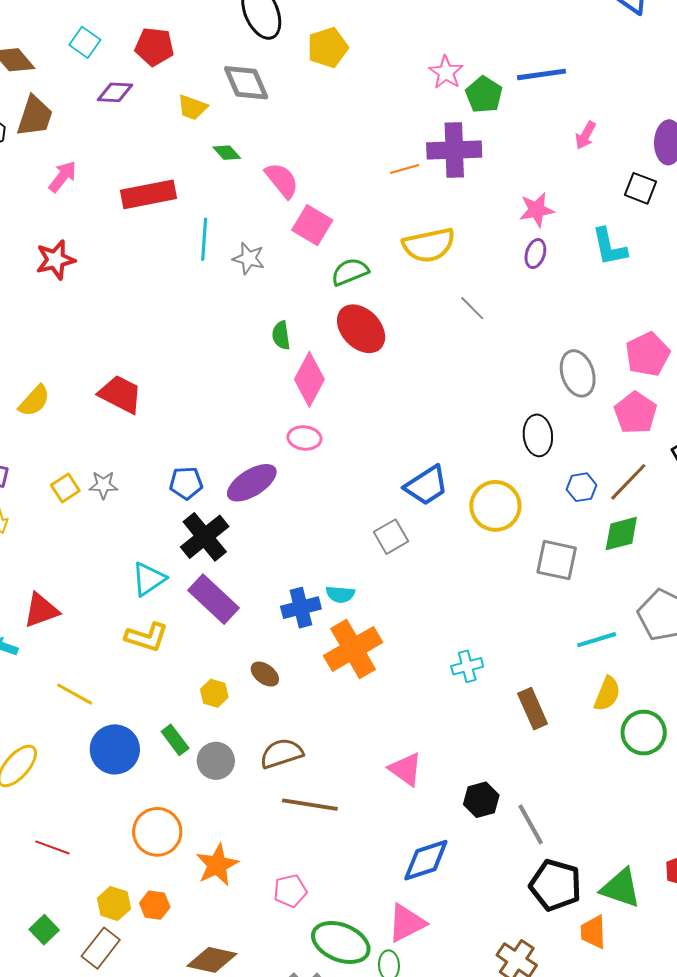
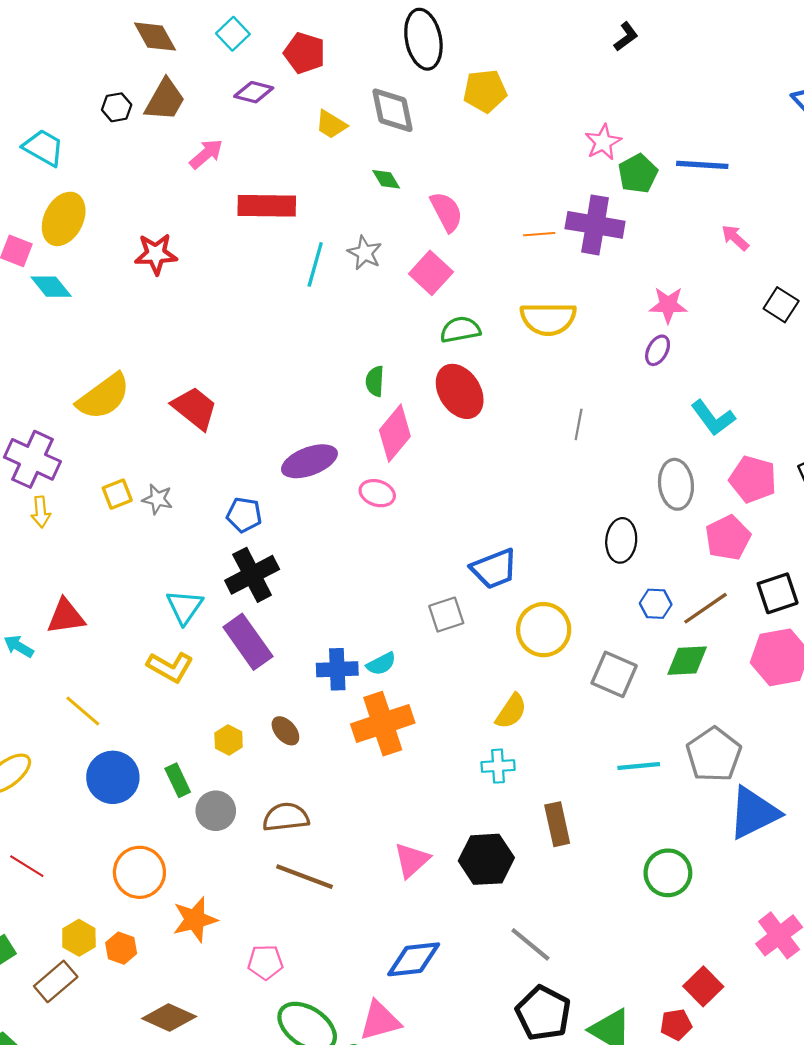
pink arrow: (586, 135) -> (735, 238), turned 92
green diamond: (227, 153) -> (386, 179), moved
pink arrow: (63, 177) -> (206, 154), moved
pink semicircle: (282, 180) -> (446, 212), moved
cyan L-shape: (609, 247) -> (713, 418), moved, turned -36
gray star: (249, 258) -> (365, 253), moved
gray line: (472, 308) -> (579, 424), moved, turned 44
pink pentagon: (648, 354) -> (753, 479), turned 30
yellow semicircle: (34, 401) -> (104, 397), size x1.5
purple ellipse: (252, 483) -> (309, 461), moved
yellow circle: (495, 506) -> (544, 630), moved
cyan triangle: (149, 579) -> (185, 607), turned -33
cyan semicircle: (340, 594) -> (381, 664), turned -44
yellow semicircle: (607, 694) -> (511, 711), moved
pink triangle: (405, 769) -> (412, 860), turned 30
black hexagon: (481, 800) -> (486, 859), moved, size x1.4
gray line: (531, 824) -> (530, 944), turned -33

